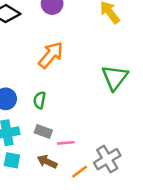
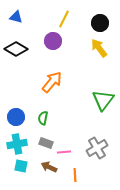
gray cross: (107, 159) -> (97, 148), moved
orange line: (80, 172) -> (75, 175), turned -56

